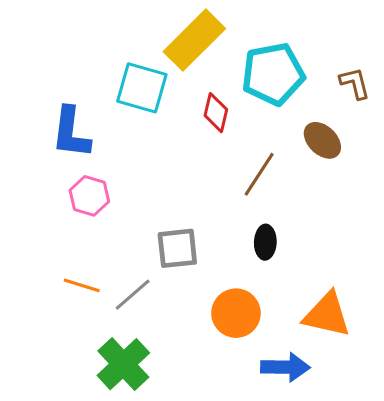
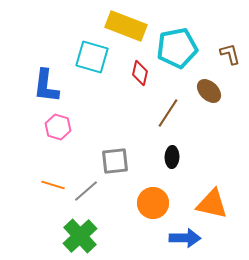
yellow rectangle: (194, 40) -> (126, 26), turned 66

